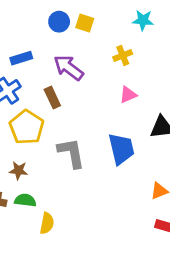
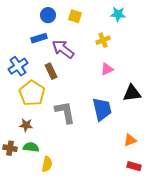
blue circle: (59, 22) -> (48, 15), moved
blue rectangle: (21, 58) -> (39, 38), moved

